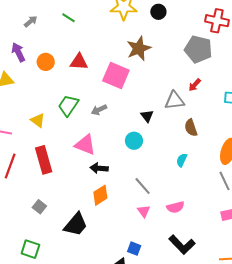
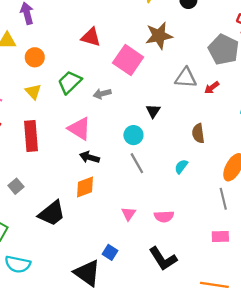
orange circle: (46, 62) -> (35, 57), moved
gray triangle: (174, 101) -> (186, 78), moved
gray line: (143, 186) -> (137, 163), moved

